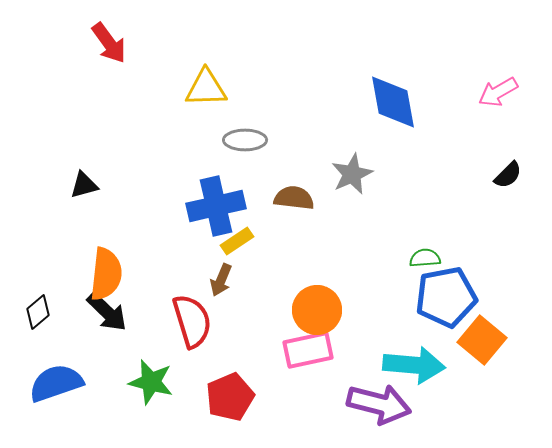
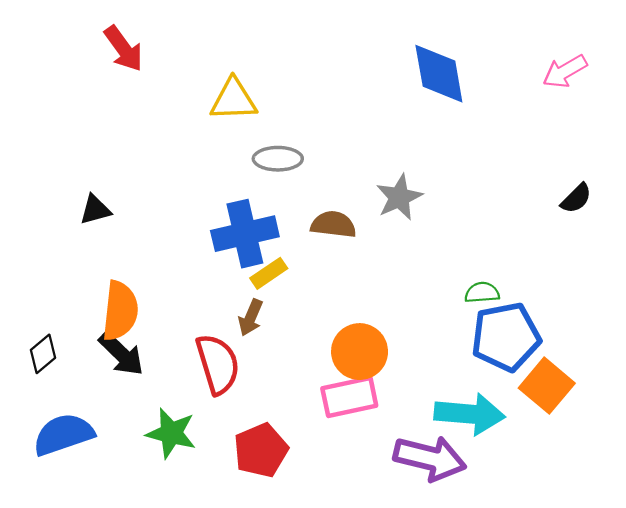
pink arrow: (498, 92) -> (565, 71), moved
blue diamond: (393, 102) -> (439, 74), moved

